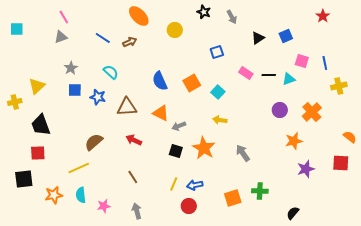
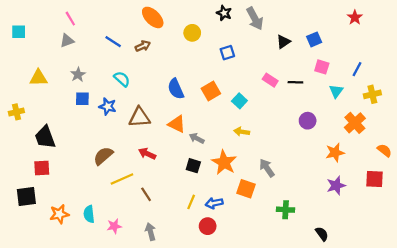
gray arrow: (232, 17) -> (255, 19), size x1.5
blue square: (217, 52) -> (227, 53), moved
pink square: (302, 61) -> (322, 67), moved
blue line: (325, 63) -> (357, 69), turned 40
cyan triangle: (289, 79) -> (336, 91), moved, turned -32
yellow triangle: (37, 86) -> (38, 78), moved, turned 42
orange cross: (312, 112) -> (355, 123), moved
gray arrow: (179, 126) -> (197, 138), turned 48
orange star: (294, 141) -> (335, 153), moved
yellow line: (79, 168) -> (122, 179), moved
orange square: (233, 198) -> (246, 189), moved, turned 36
black semicircle: (293, 213) -> (322, 234), turned 104

